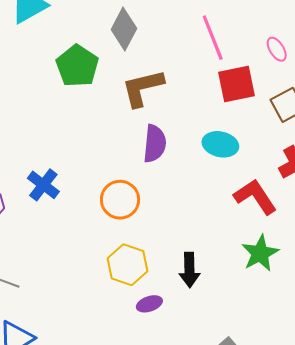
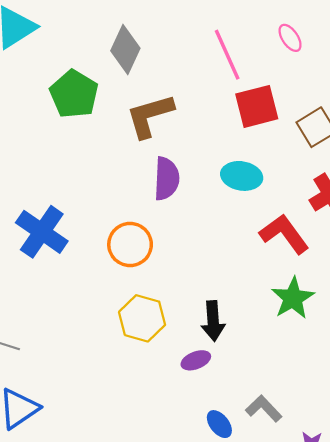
pink ellipse: (277, 49) -> (290, 38), moved
blue cross: (43, 185) -> (42, 232), size x1.4
purple ellipse: (149, 304) -> (196, 360), moved

